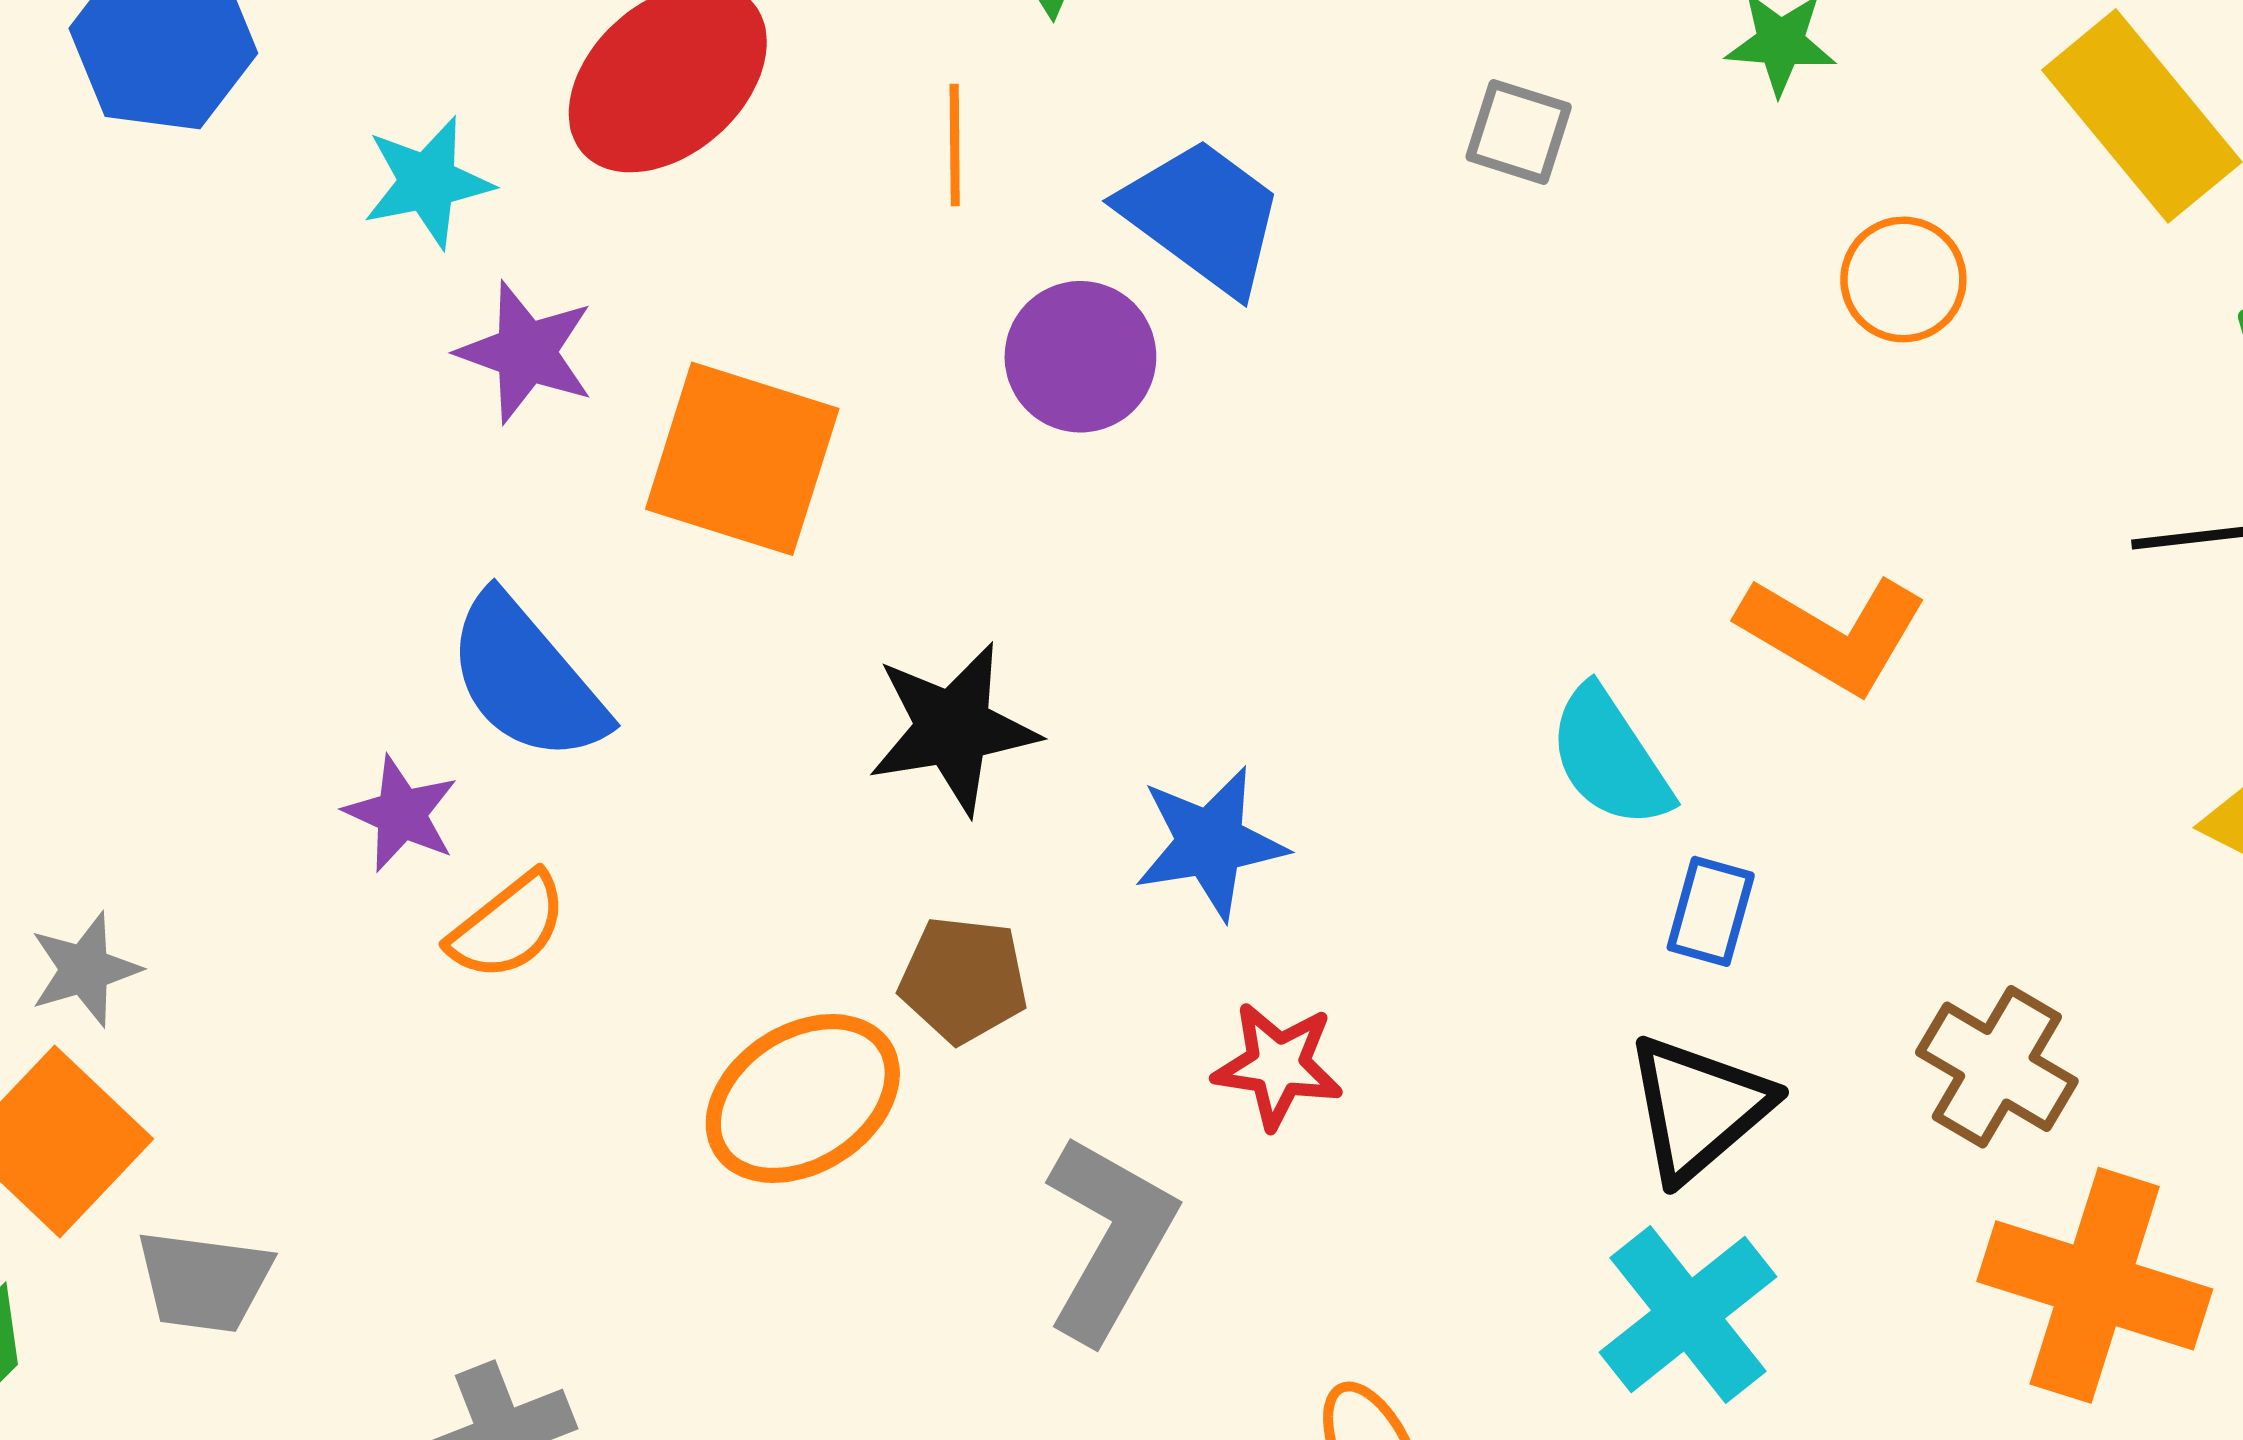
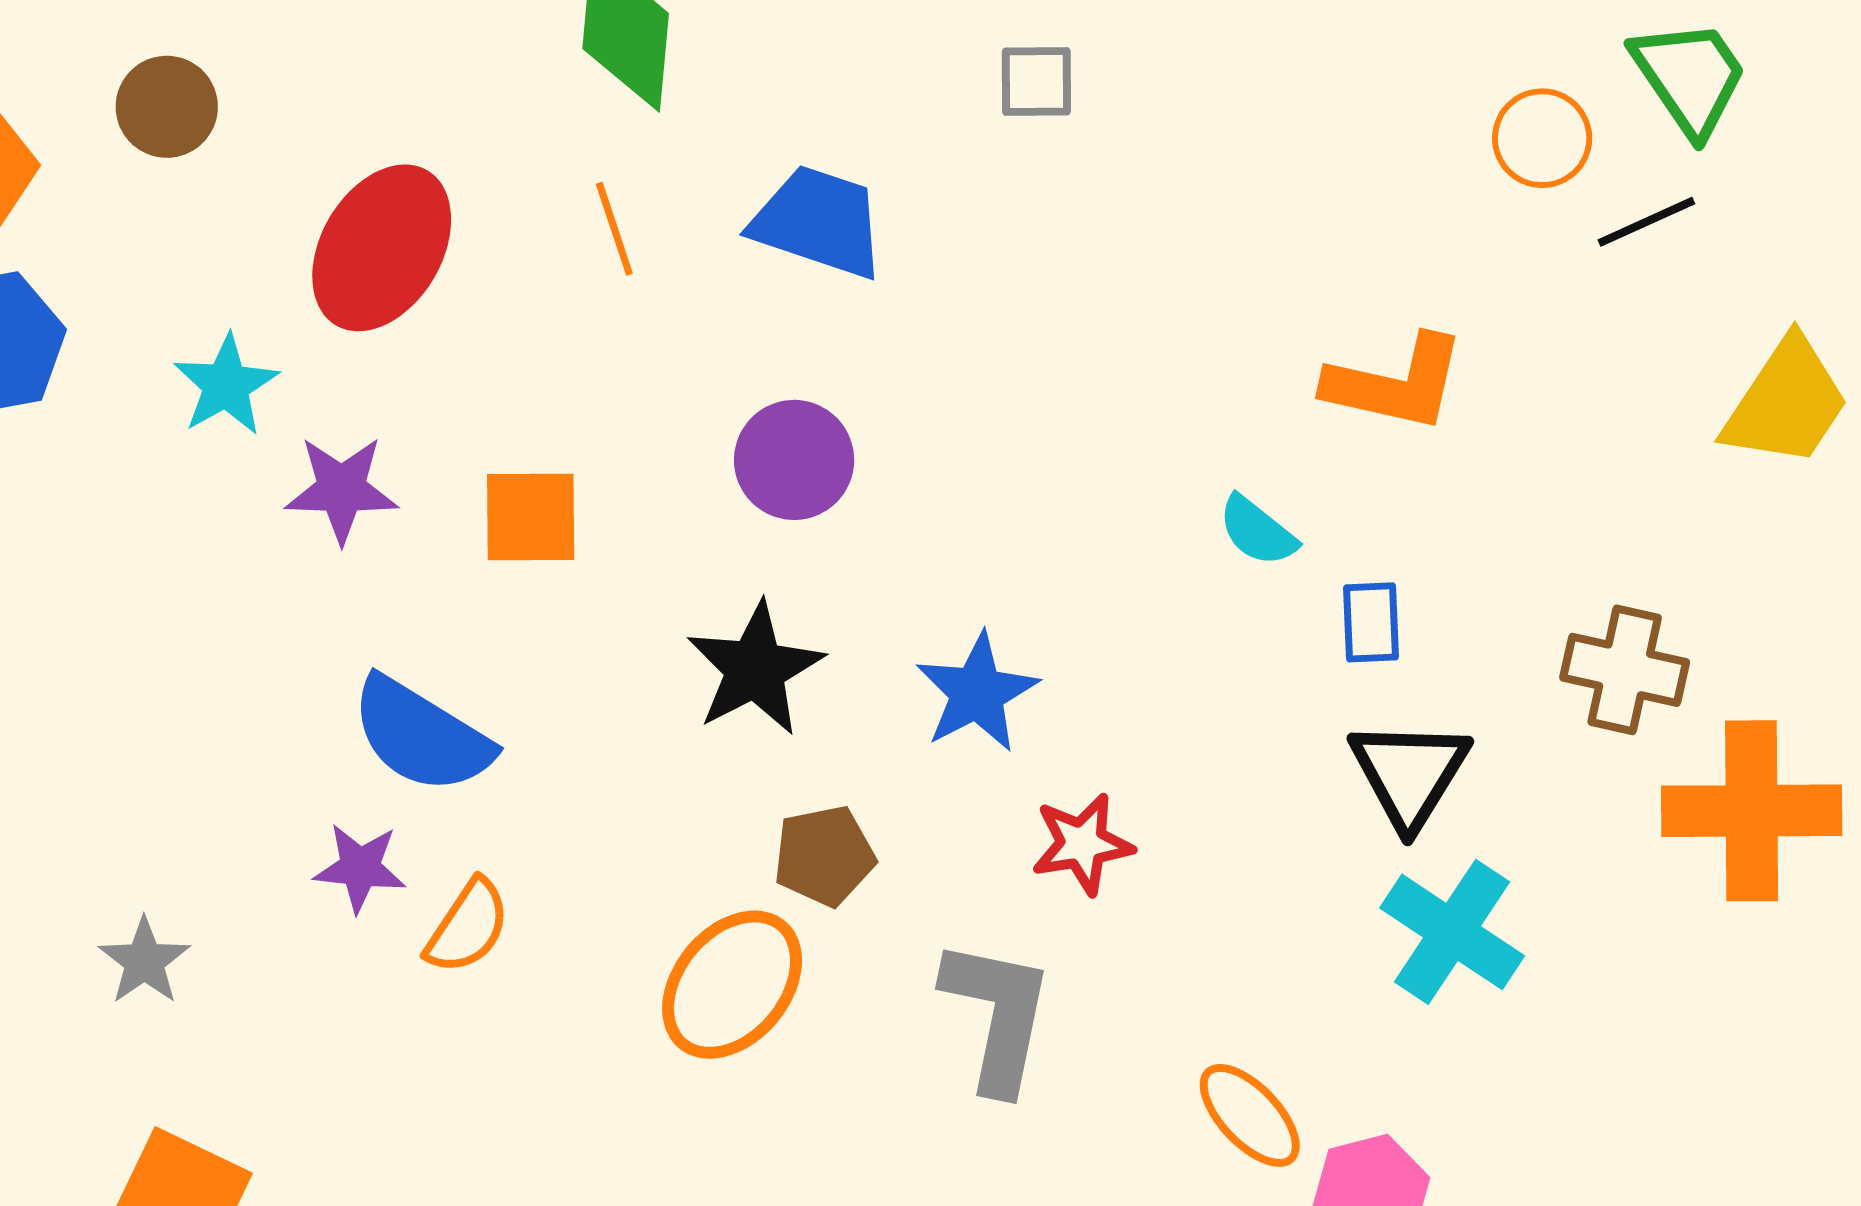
orange circle: (1903, 279) -> (1542, 138), moved
purple circle: (1080, 357) -> (794, 460), moved
orange square: (742, 459) -> (531, 517), size x0.7
cyan semicircle: (1610, 758) -> (1257, 531), size x0.7
gray star: (85, 969) -> (144, 961), moved

